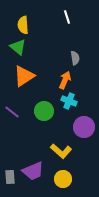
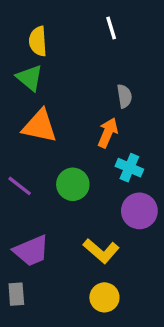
orange triangle: (24, 76) -> (40, 126), turned 45
cyan cross: (69, 101) -> (129, 168), moved
purple trapezoid: (33, 171) -> (31, 251), moved

